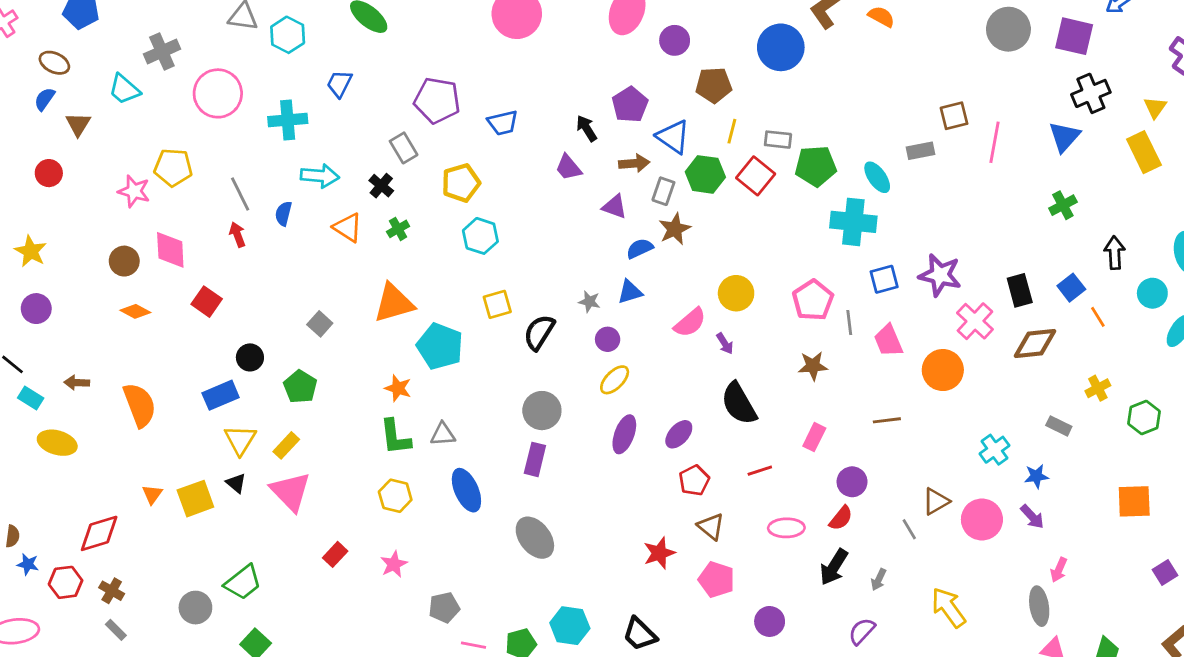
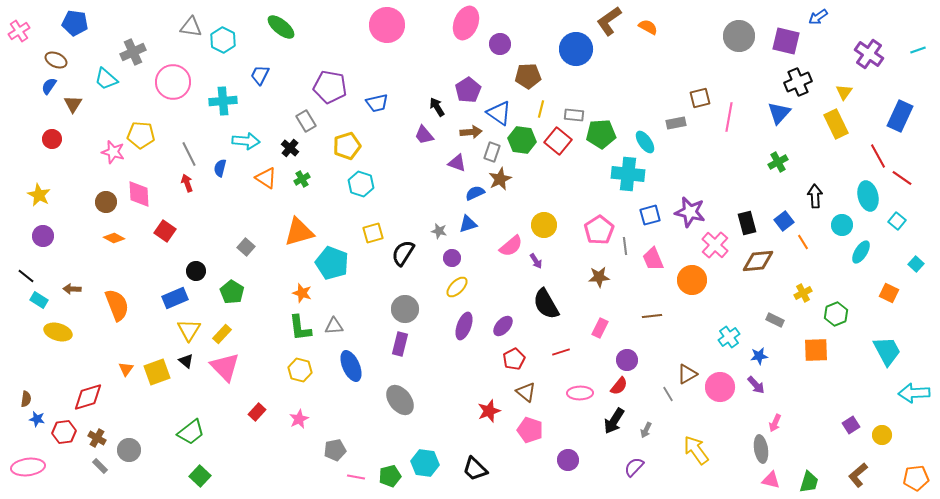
orange square: (1134, 501) -> (816, 350), moved
gray circle: (195, 608) -> (129, 450), moved

